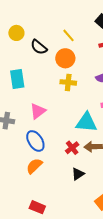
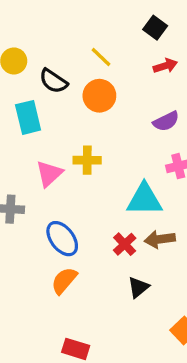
cyan rectangle: (17, 79) -> (28, 117), moved
yellow cross: (68, 82) -> (87, 160), moved
pink triangle: (38, 111) -> (49, 174), moved

